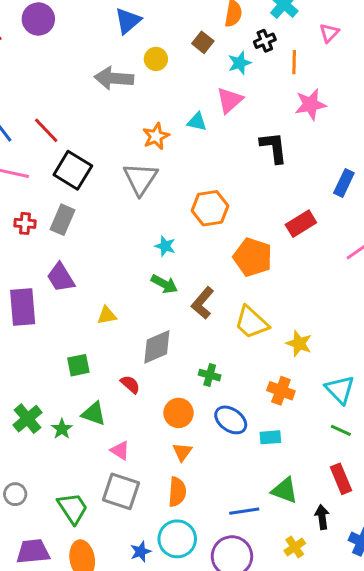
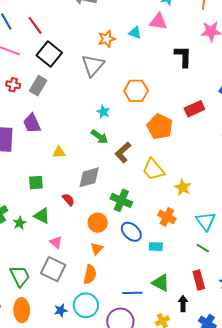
pink triangle: (230, 100) -> (158, 22), turned 42
green cross: (210, 375) -> (121, 200), size x1.5

